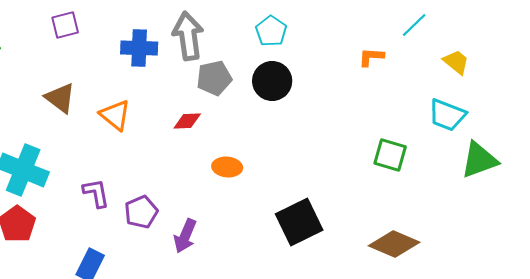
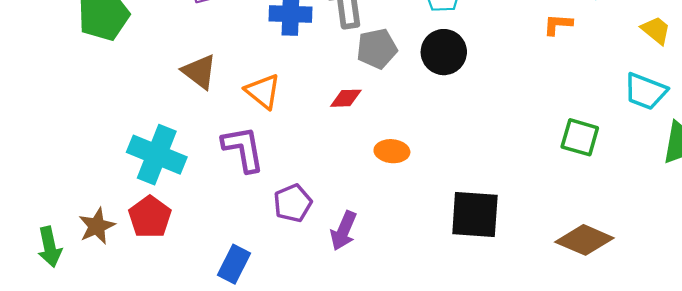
purple L-shape: (96, 193) -> (243, 149), moved, size x1.4
black square: (299, 222) -> (475, 215), turned 30

